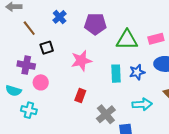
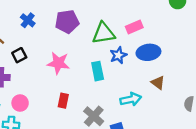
pink star: (81, 61) -> (58, 63), turned 30
blue star: (137, 72) -> (118, 55), moved
pink circle: (41, 82) -> (20, 103), moved

